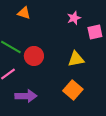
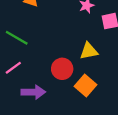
red circle: (34, 56) -> (62, 69), moved

